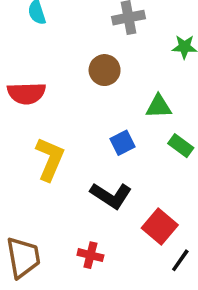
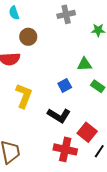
brown circle: (105, 70) -> (28, 37), moved
red cross: (90, 255) -> (65, 149), moved, size x1.6

